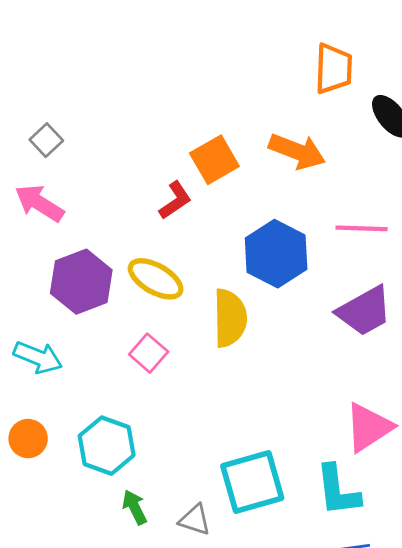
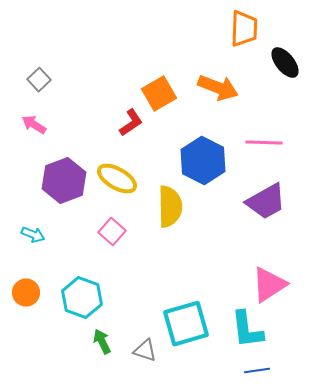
pink arrow: (39, 203) -> (34, 125), size x0.7
cyan arrow: (38, 357) -> (33, 235), size x0.7

